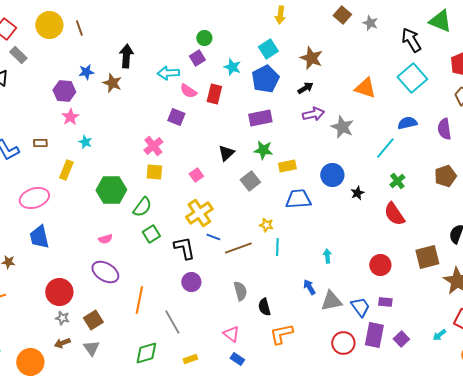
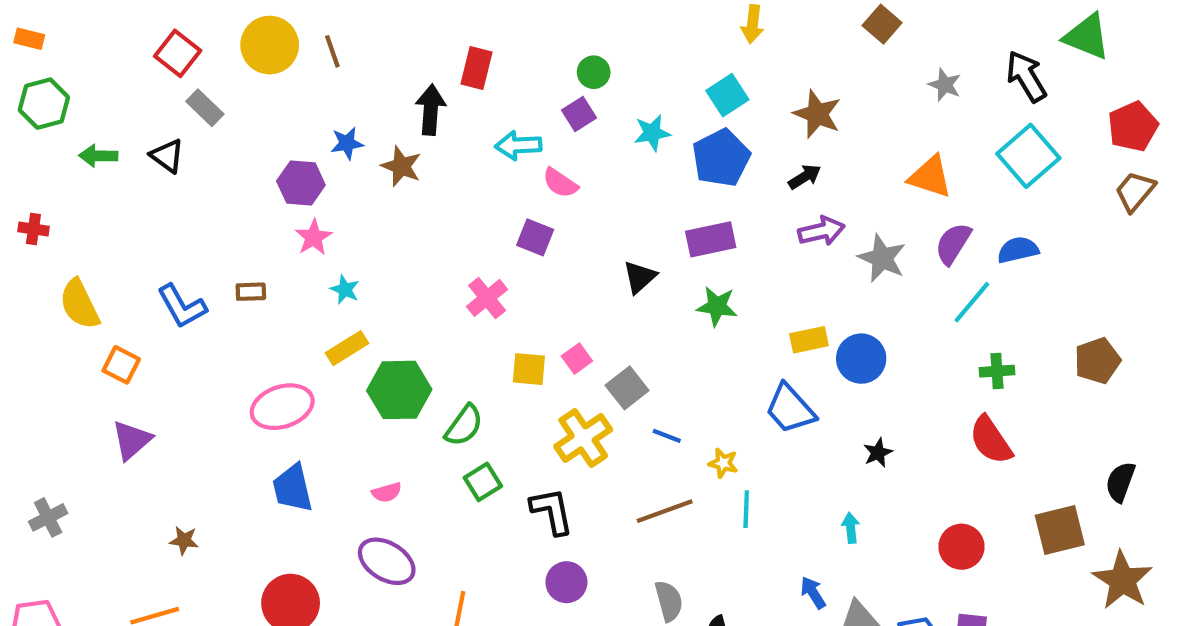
gray star: (370, 23) -> (945, 85), moved
cyan star: (232, 67) -> (652, 133), turned -30
red rectangle: (214, 94) -> (477, 68), moved
purple semicircle: (444, 129) -> (953, 244), moved, turned 40
black triangle: (226, 153) -> (640, 277), moved
yellow rectangle: (287, 166) -> (809, 340), moved
yellow rectangle: (66, 170) -> (347, 348), moved, turned 36
yellow square: (154, 172) -> (529, 369), moved
gray square: (250, 181) -> (627, 388), moved
green cross: (397, 181) -> (997, 371), turned 35
black star: (357, 193) -> (878, 453), moved
pink ellipse: (34, 198) -> (282, 407), moved
blue trapezoid: (298, 199) -> (790, 409), turned -128
blue trapezoid: (39, 237) -> (293, 488), moved
blue line: (213, 237) -> (667, 436), moved

